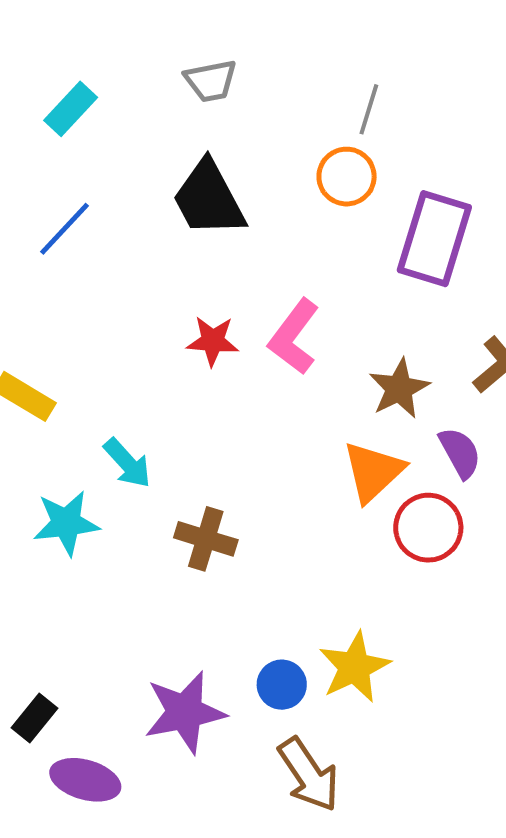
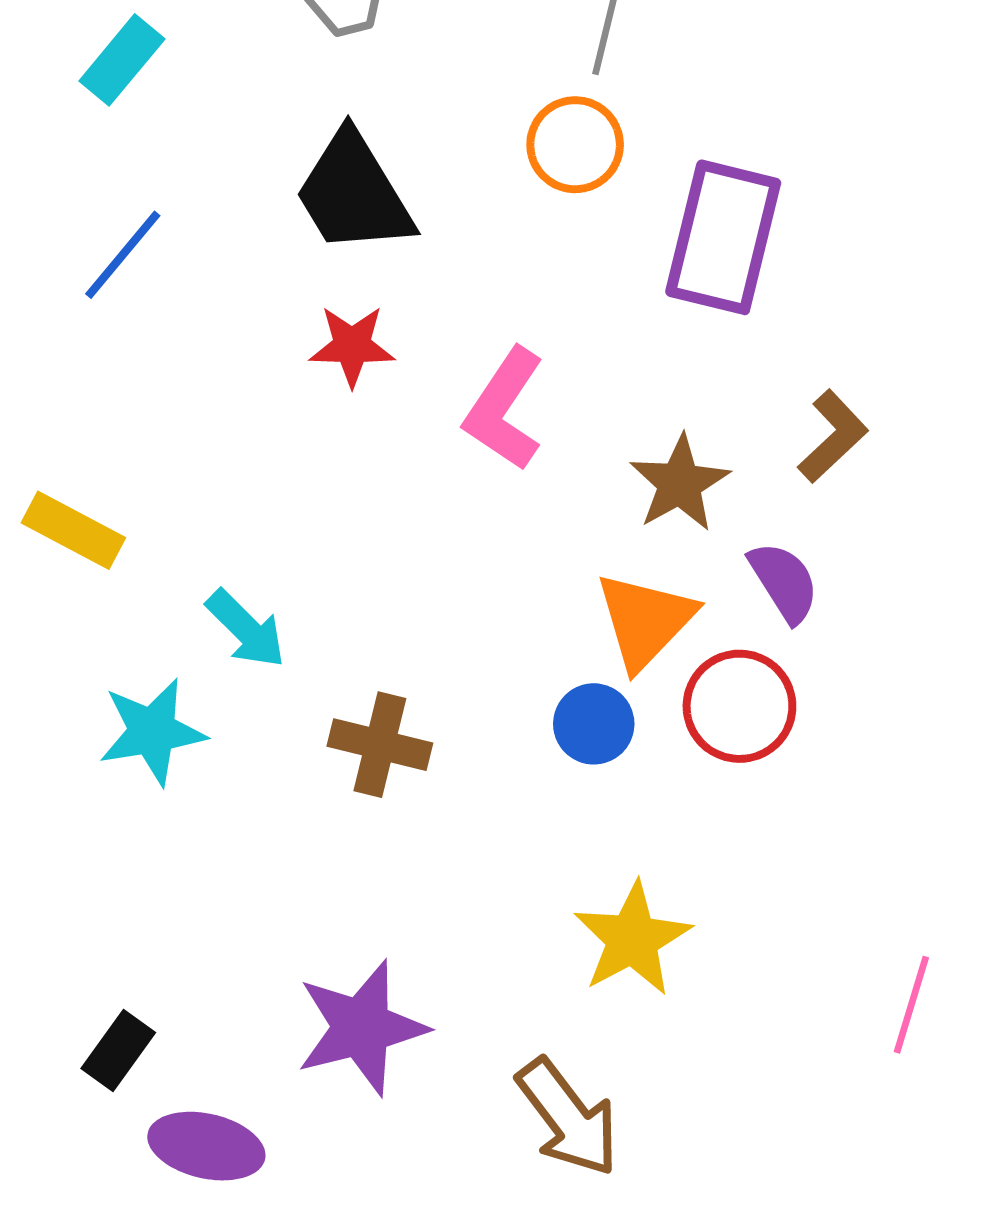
red star: (213, 341) -> (352, 346), moved
blue circle: (282, 685) -> (594, 724), moved

